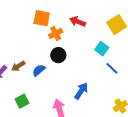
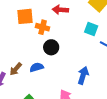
orange cross: (56, 33) -> (43, 27), turned -32
blue semicircle: (39, 70) -> (37, 67), turned 40

